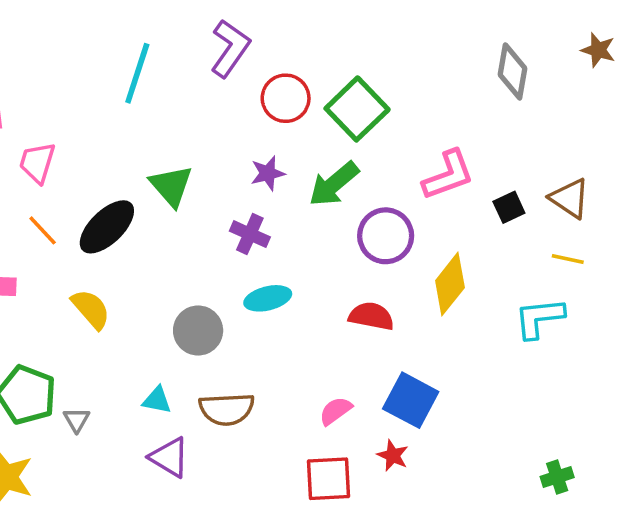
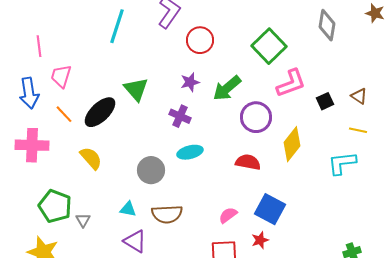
green square: (357, 109) -> (269, 46), moved
brown triangle: (570, 198) -> (359, 96), size x0.7
red star: (393, 456) -> (260, 240), turned 30

